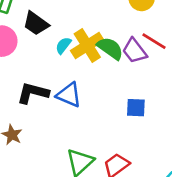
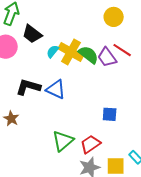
yellow cross: (87, 45) -> (71, 52), turned -30
blue square: (136, 108) -> (110, 114), moved

